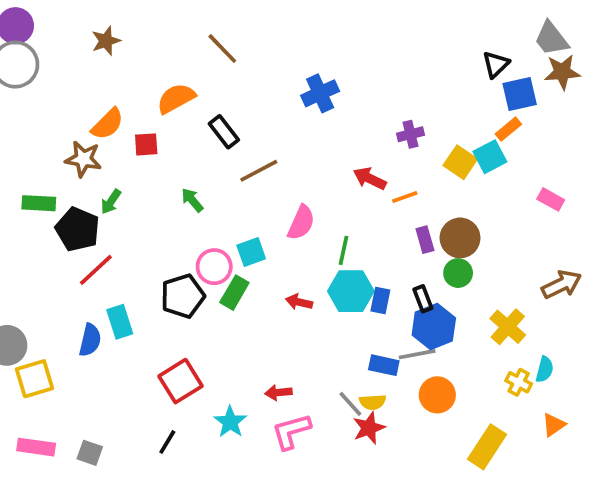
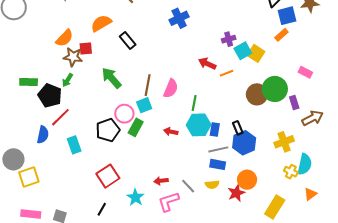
cyan square: (490, 157) -> (243, 51), moved
brown star: (83, 159) -> (73, 57), moved
brown line: (259, 171) -> (148, 85), moved, turned -50
green arrow: (192, 200) -> (111, 78), size x1.6
purple rectangle: (425, 240) -> (294, 103), moved
green circle: (458, 273) -> (275, 89), moved, size x1.6
yellow cross: (508, 327) -> (284, 142), turned 30
blue semicircle: (90, 340) -> (43, 135), moved
gray line: (417, 354) -> (218, 149), moved
cyan semicircle: (545, 369) -> (305, 164), size x1.5
gray line: (350, 404) -> (188, 186), moved
red star: (369, 428) -> (236, 193), moved

